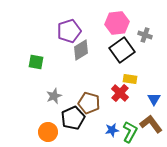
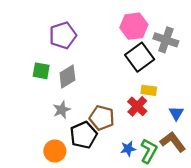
purple pentagon: (69, 31) -> (63, 35), moved
gray cross: (145, 35) -> (166, 40), size x1.5
gray diamond: (81, 50) -> (67, 77), moved

